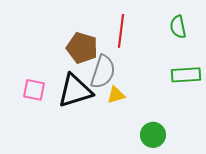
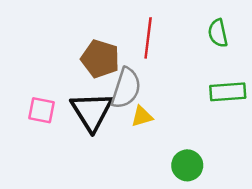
black triangle: (75, 91) -> (92, 111), turned -45

